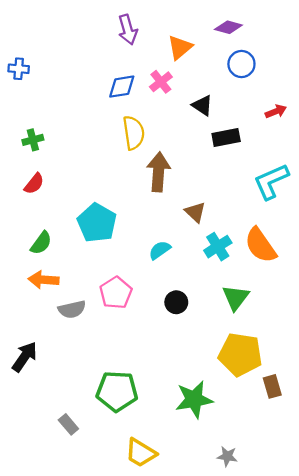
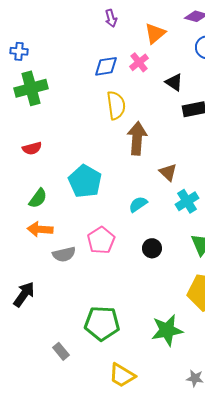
purple arrow: (128, 30) -> (111, 18), size x0.7
green cross: (33, 140) -> (31, 88), moved, size x1.8
red semicircle: (34, 184) -> (32, 148), turned 36

